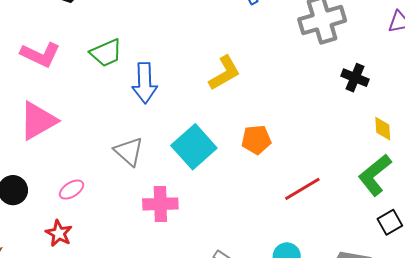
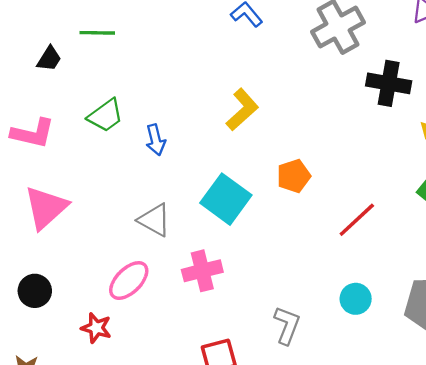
black cross: (355, 78) -> (389, 83), size x1.4
blue arrow: (145, 83) -> (156, 140), size x0.7
pink ellipse: (71, 190) -> (129, 281), moved, size x1.5

